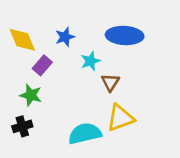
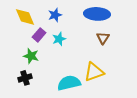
cyan star: (90, 61) -> (59, 39), moved
brown triangle: (110, 82) -> (103, 38), moved

